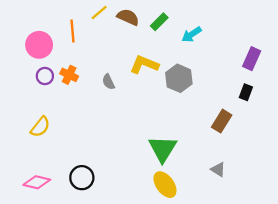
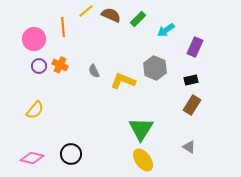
purple rectangle: (252, 59) -> (195, 47), moved
yellow L-shape: (144, 64) -> (123, 81), moved
black rectangle: (246, 92) -> (191, 80), moved, turned 56

